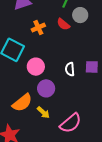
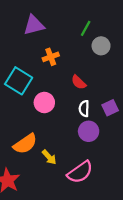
red semicircle: (63, 24) -> (79, 82), moved
purple square: (92, 67) -> (110, 108), turned -32
purple circle: (46, 88) -> (89, 131), moved

